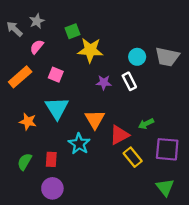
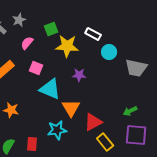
pink semicircle: (37, 47) -> (27, 43), moved
gray trapezoid: (167, 57) -> (136, 68), moved
white rectangle: (129, 81) -> (93, 34), moved, turned -35
cyan triangle: (57, 108) -> (50, 89), moved, turned -35
green arrow: (146, 124) -> (130, 111), moved
cyan star: (79, 144) -> (57, 130), turned 30

